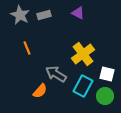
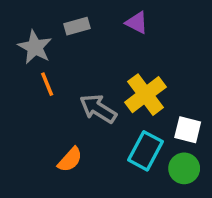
gray star: (20, 15) -> (35, 47), moved
gray arrow: (56, 74) -> (98, 109), moved

